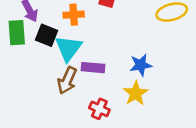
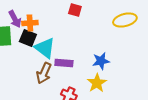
orange cross: (74, 15) -> (30, 23), moved
cyan triangle: (68, 48) -> (45, 48), turned -30

